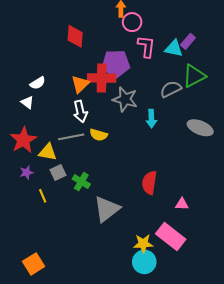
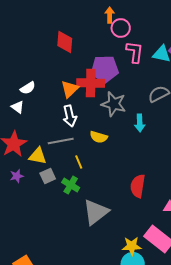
yellow semicircle: (99, 135) -> (99, 137), moved
yellow line: (43, 196) -> (79, 162), moved

